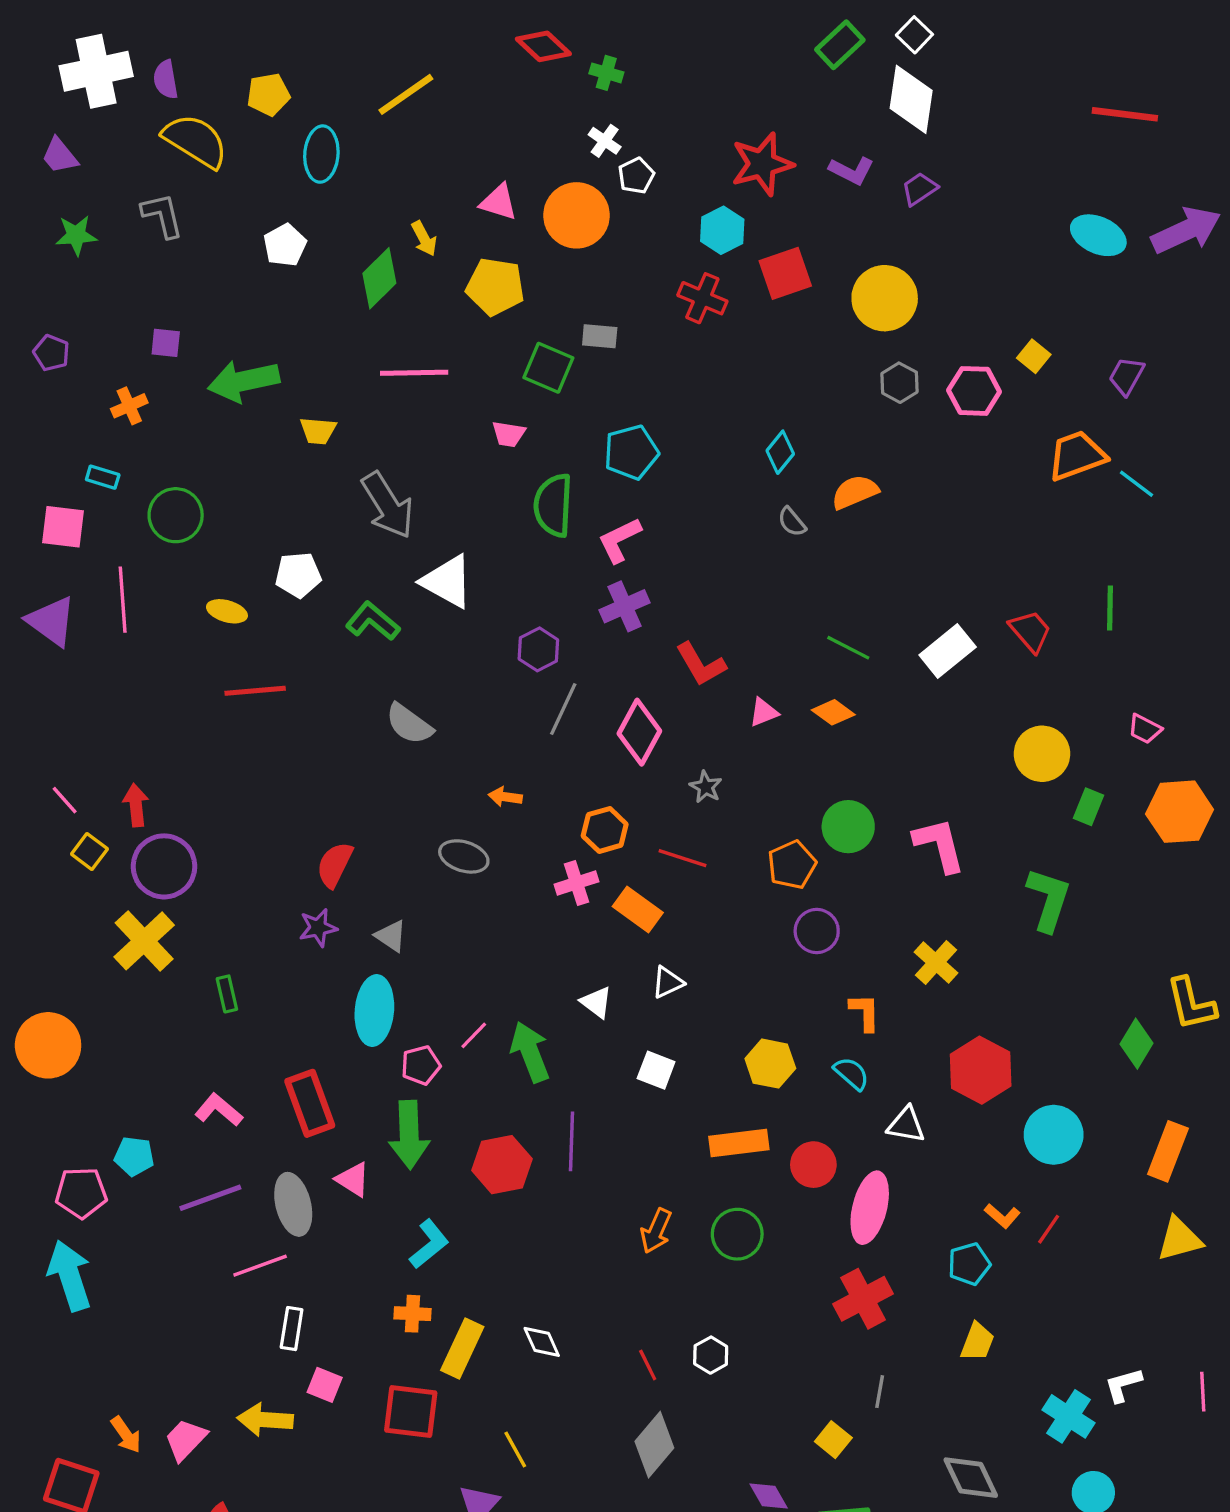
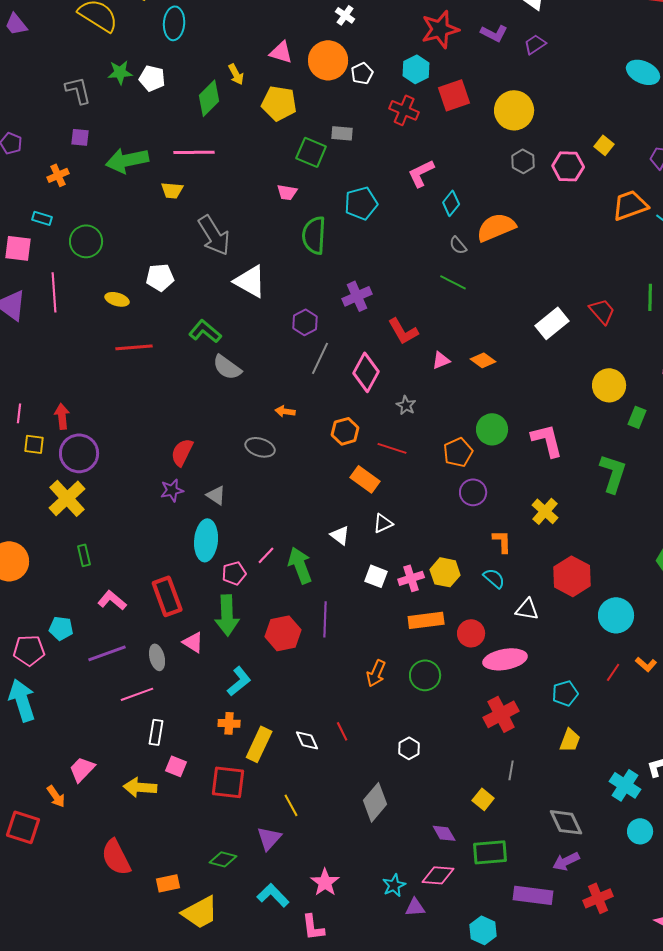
white pentagon: (636, 176) -> (362, 73), moved
gray L-shape: (162, 215) -> (78, 90), moved
green star: (76, 235) -> (120, 72), moved
white pentagon: (285, 245) -> (152, 78), turned -30
pink line: (414, 373) -> (194, 152), moved
orange semicircle: (855, 492) -> (496, 227), size x1.4
pink L-shape: (620, 540) -> (421, 173), moved
green L-shape: (373, 621) -> (205, 331), moved
green line: (848, 648) -> (453, 282), moved
pink line: (65, 800) -> (19, 413), turned 48
yellow square: (89, 851) -> (34, 444), turned -30
pink cross: (577, 883) -> (411, 578), moved
green rectangle: (227, 994) -> (84, 555), moved
gray ellipse: (293, 1204) -> (157, 657), size x0.7
pink ellipse: (870, 1208) -> (505, 659), turned 66
orange L-shape: (1002, 1216) -> (646, 664), moved
red line: (648, 1365) -> (342, 731), moved
pink trapezoid: (186, 1440) -> (82, 769), moved

